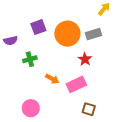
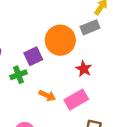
purple square: (38, 27) -> (33, 56), moved
gray rectangle: (93, 34) -> (90, 27), moved

